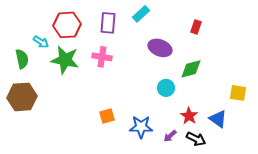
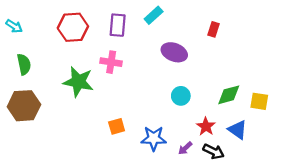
cyan arrow: (41, 42) -> (14, 26), moved
green star: (65, 60) -> (78, 82), moved
green diamond: (191, 69) -> (229, 95), moved

